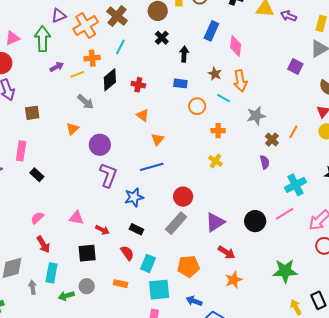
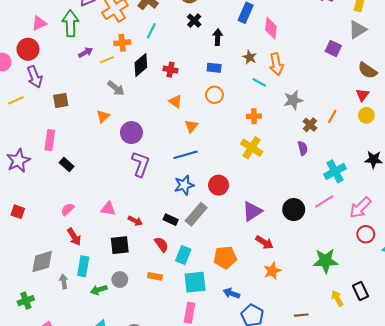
orange circle: (197, 106) -> (214, 95), moved
yellow cross: (215, 161) -> (252, 148), size x1.5
blue star: (134, 197) -> (184, 185), moved
gray rectangle: (176, 223) -> (196, 214), moved

